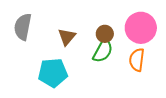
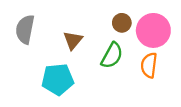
brown circle: (105, 34) -> (122, 23), moved

